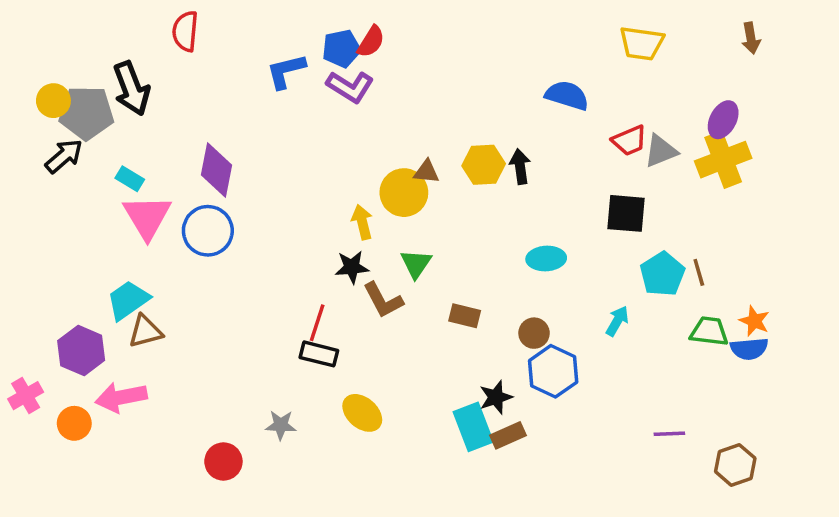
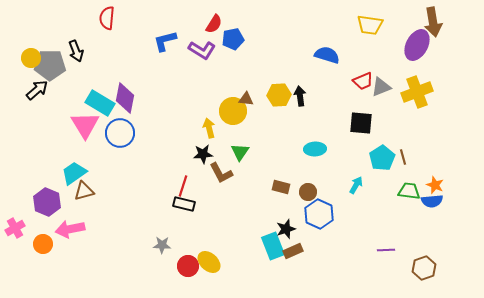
brown arrow: (751, 38) -> (433, 22), size x1.6
blue pentagon: (341, 49) -> (233, 39), moved
black arrow: (131, 88) -> (76, 51), size x0.7
purple ellipse: (723, 120) -> (417, 45), moved, size x1.4
cyan rectangle: (130, 179) -> (100, 103), moved, size x1.8
brown rectangle: (465, 316) -> (281, 187), moved
yellow ellipse: (362, 413) -> (209, 262), moved
red circle: (223, 461) -> (188, 266), moved

